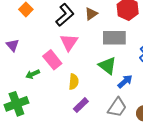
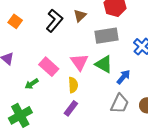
pink triangle: (69, 42) -> (79, 62), moved
purple rectangle: (81, 105) -> (71, 108), moved

